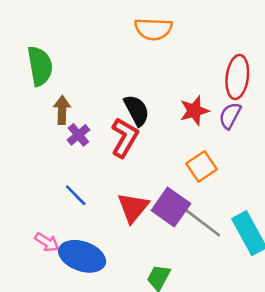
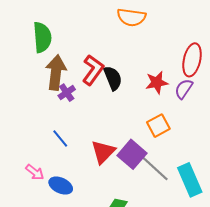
brown arrow: (62, 110) -> (56, 72), size x1.6
red L-shape: (125, 138) -> (93, 70), moved
blue ellipse: (82, 256) -> (61, 186), size x0.7

